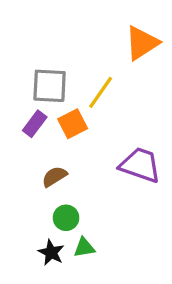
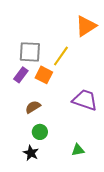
orange square: (73, 124) -> (44, 75), turned -36
green triangle: (84, 248) -> (78, 150), moved

